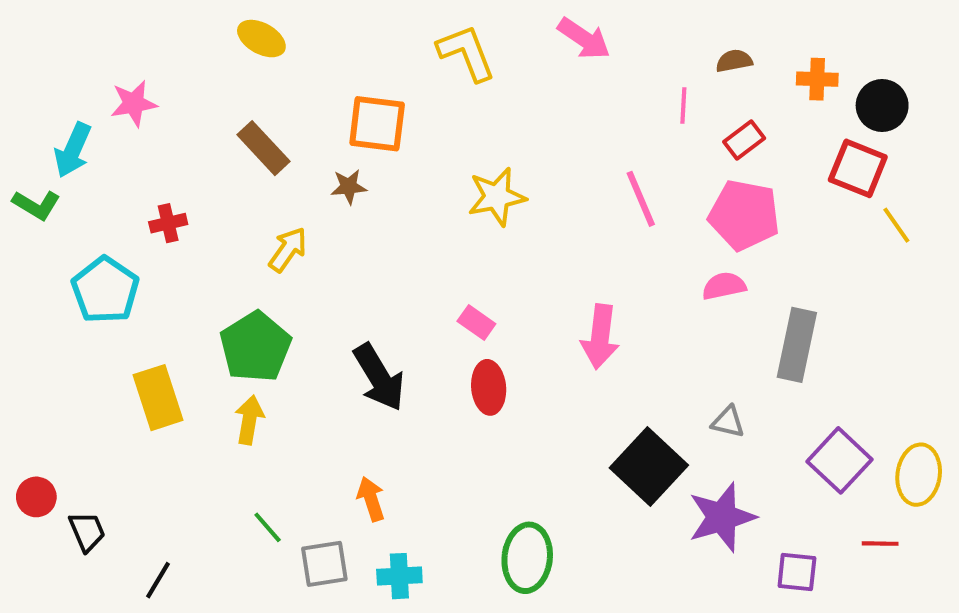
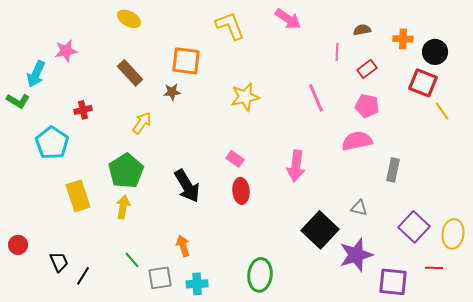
pink pentagon: (744, 215) -> (367, 106), size x0.7
pink semicircle: (724, 286) -> (357, 141), size x1.4
gray rectangle: (797, 345) -> (393, 170), size x0.7
black trapezoid: (87, 531) -> (59, 262), moved
purple square: (797, 572) -> (393, 282), size x1.4
black line: (158, 580) -> (83, 276), moved

